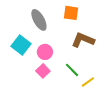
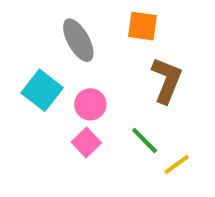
brown L-shape: (83, 40) -> (167, 80), turned 90

